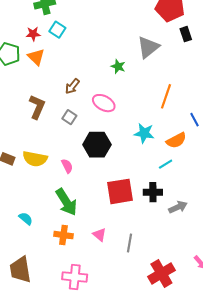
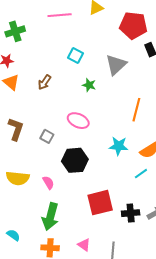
cyan square: (57, 30) -> (76, 55), moved
brown arrow: (72, 86) -> (44, 82), moved
black cross: (153, 192) -> (131, 213), moved
green arrow: (66, 202) -> (50, 217), turned 52

